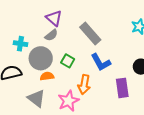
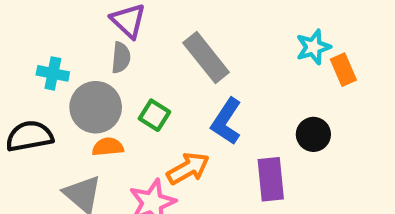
gray semicircle: (51, 35) -> (121, 58), turned -48
blue L-shape: (101, 62) -> (226, 121), turned 60
orange arrow: (84, 85) -> (188, 168), turned -132

